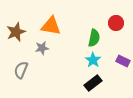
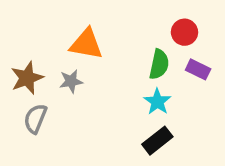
red circle: (116, 23) -> (184, 32), moved
brown star: (16, 32) -> (27, 78), moved
purple rectangle: (123, 61) -> (198, 69), moved

